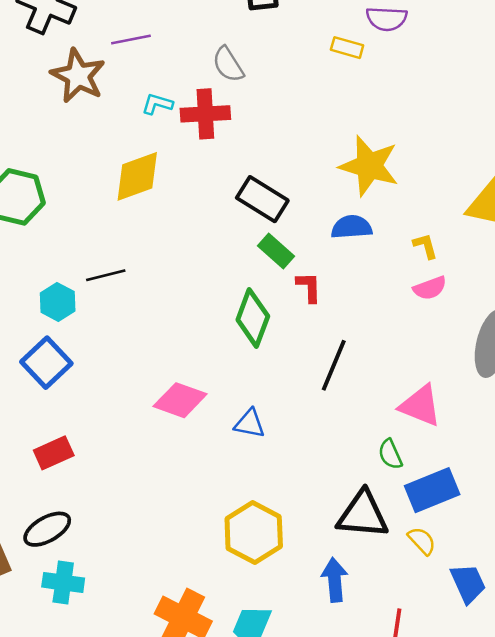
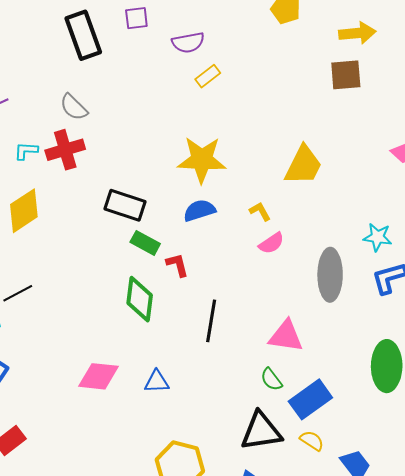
yellow rectangle: (347, 48) -> (208, 76), moved, turned -40

